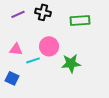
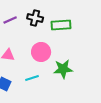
green rectangle: (80, 20) -> (61, 25), moved
cyan line: (33, 60) -> (32, 78), moved

